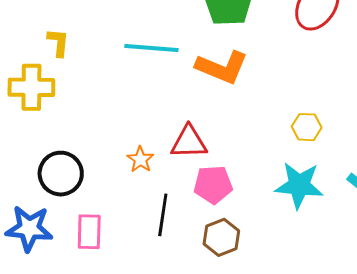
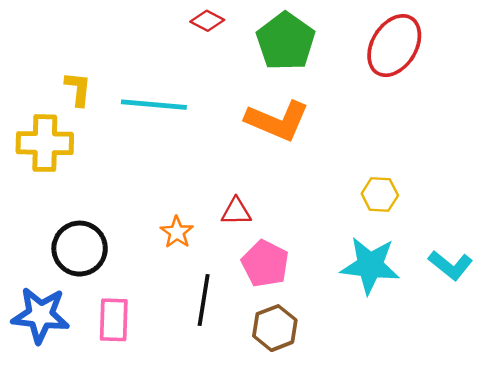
cyan line: (151, 48) -> (154, 105), moved
red triangle: (189, 142) -> (236, 212), size x0.7
pink pentagon: (213, 185) -> (265, 264), turned 30

